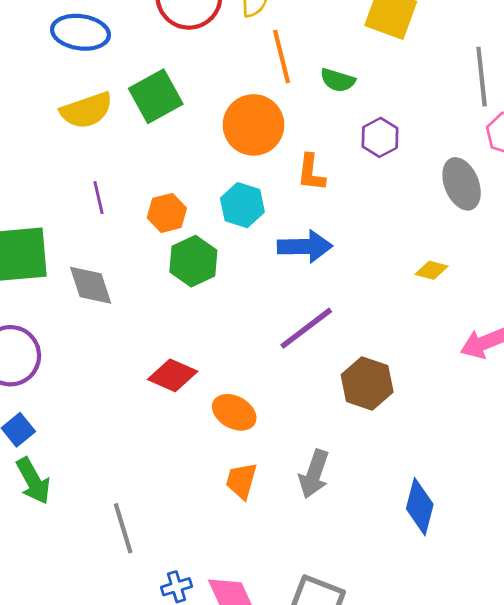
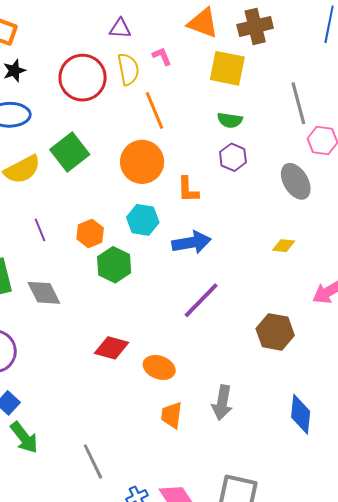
green semicircle: (338, 80) -> (230, 120), moved
brown hexagon: (367, 383) -> (275, 332), moved

